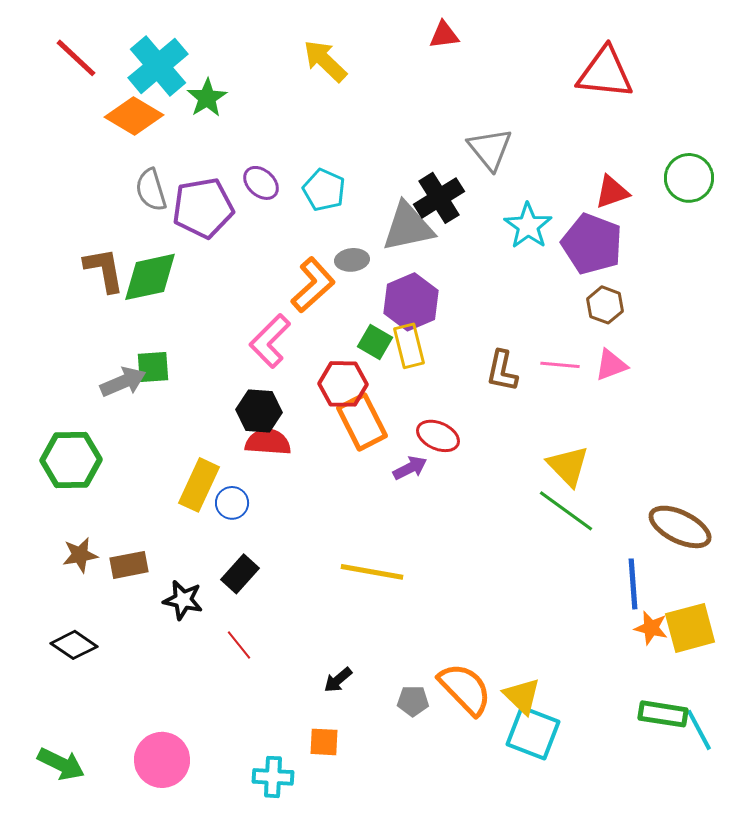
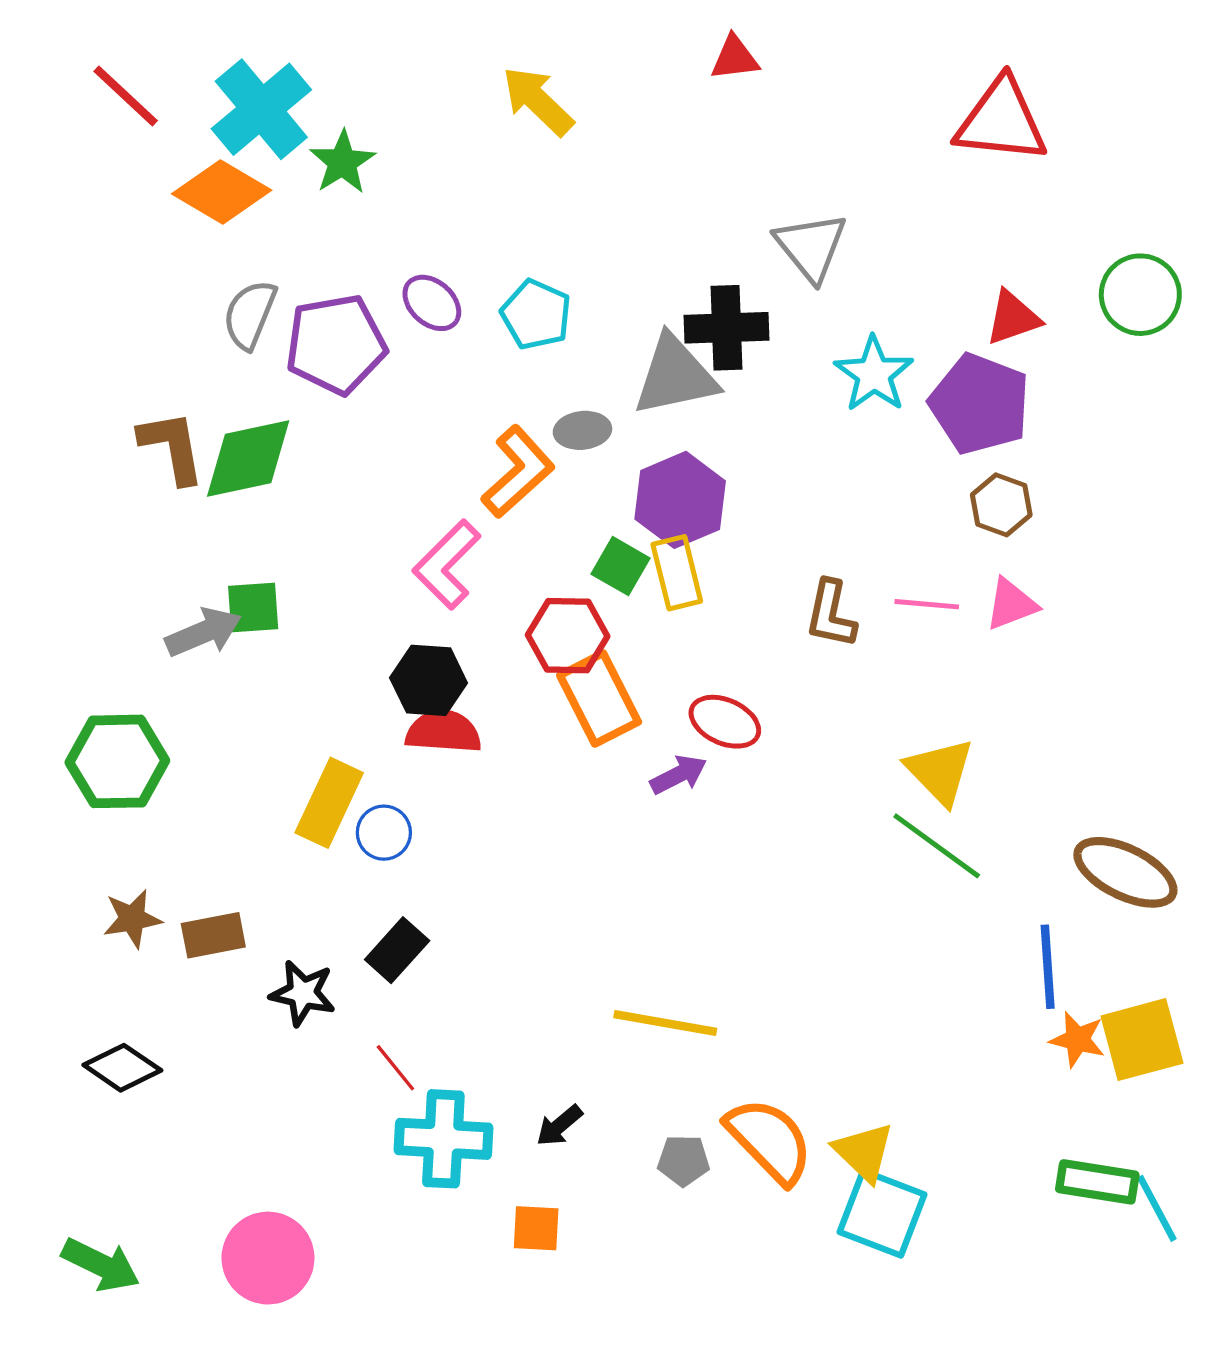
gray semicircle: (151, 190) -> (250, 315), turned 39
black cross: (439, 198) -> (726, 328), turned 30
yellow line: (372, 572) -> (665, 1023), moved
cyan cross: (273, 777) -> (443, 1139), moved, size x1.4

